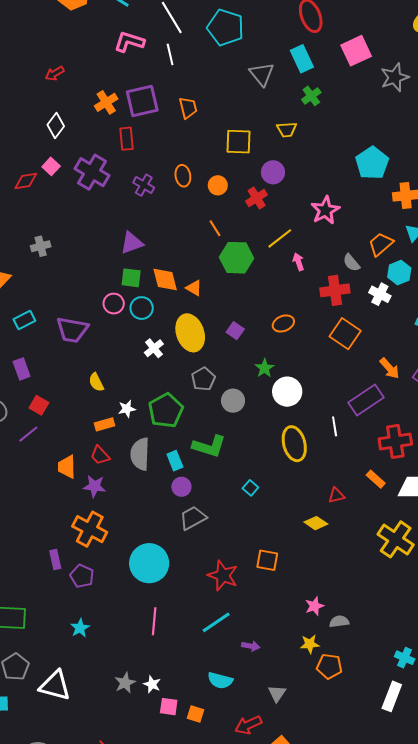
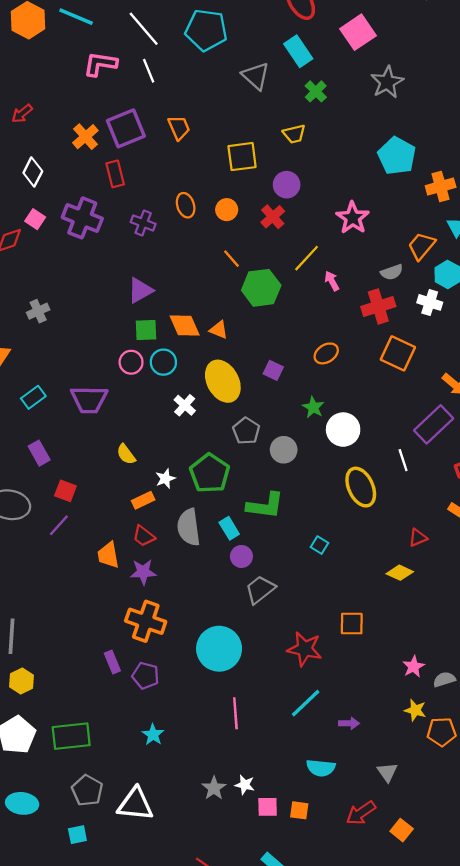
gray star: (395, 77) -> (387, 82), moved
gray semicircle: (351, 263) -> (392, 272), turned -60
yellow star: (310, 644) -> (415, 710), turned 30

